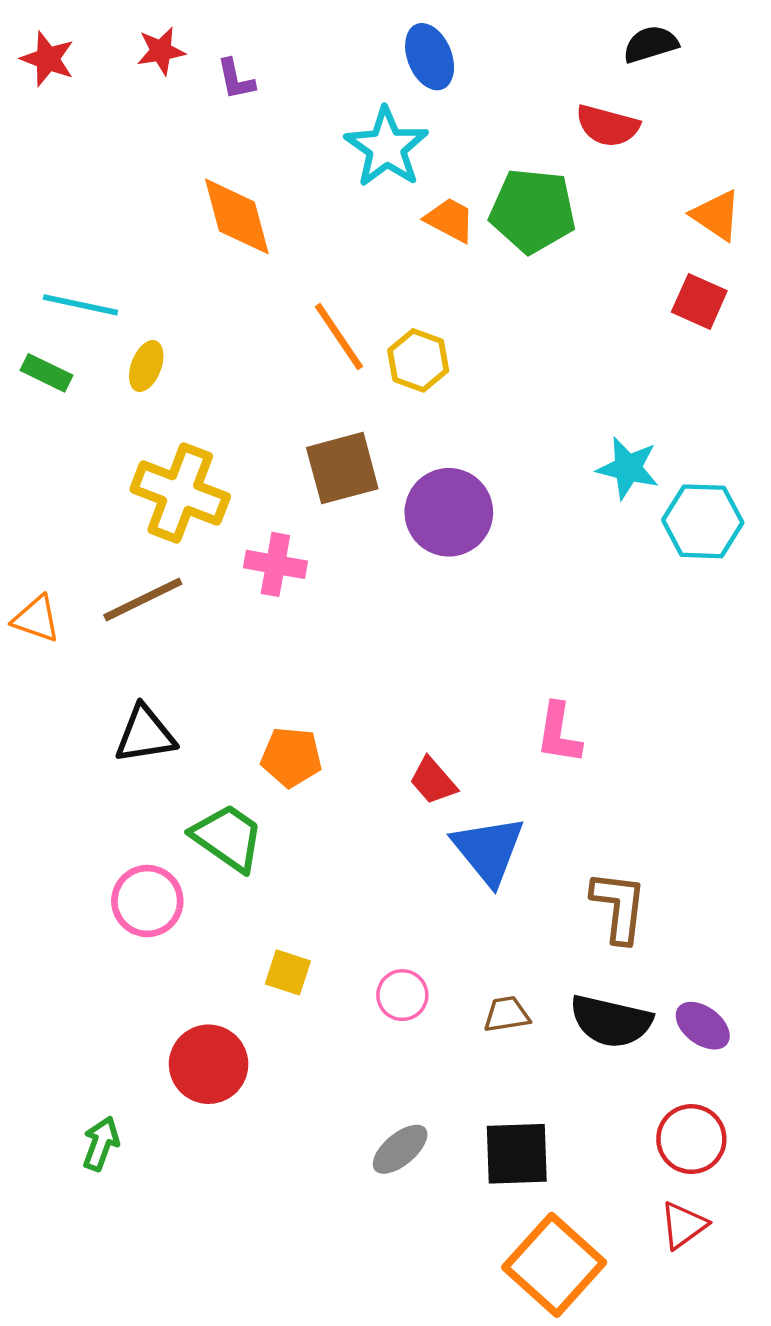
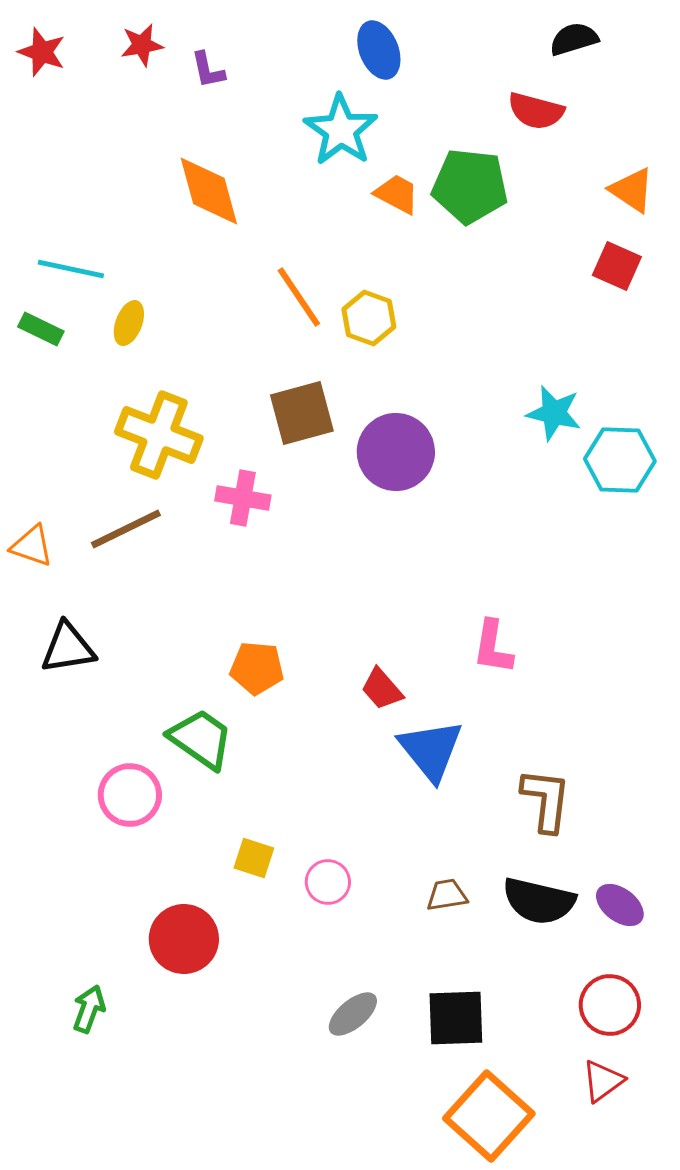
black triangle: (145, 734) -> (68, 648), moved
pink circle: (402, 995) -> (328, 882), moved

